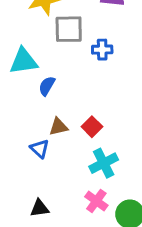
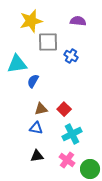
blue cross: (102, 50) -> (71, 56), turned 32
blue triangle: (40, 149) -> (36, 128), moved, turned -32
black triangle: (40, 208) -> (37, 156), moved

